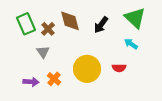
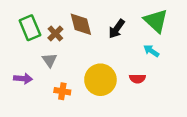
orange cross: (54, 79) -> (62, 91), turned -32
purple arrow: (31, 82) -> (23, 79), moved

